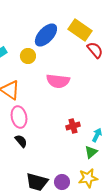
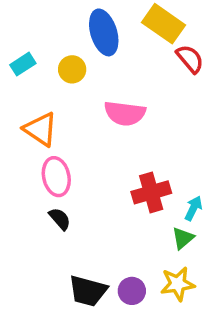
blue ellipse: (46, 35) -> (104, 32), turned -60
red cross: (73, 126) -> (151, 192), size x1.5

